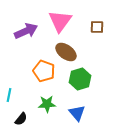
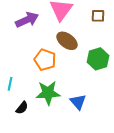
green hexagon: (80, 79) -> (98, 59), moved
green star: (47, 104) -> (48, 93), size x1.4

